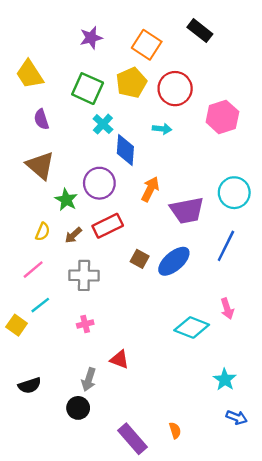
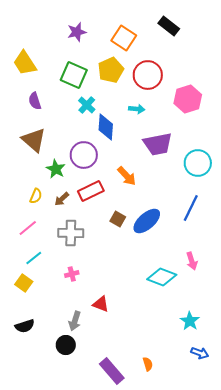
orange arrow: (150, 189) -> (127, 176), moved, turned 110
purple trapezoid: (187, 210) -> (158, 144), moved
yellow square: (17, 325) -> (24, 283), moved

